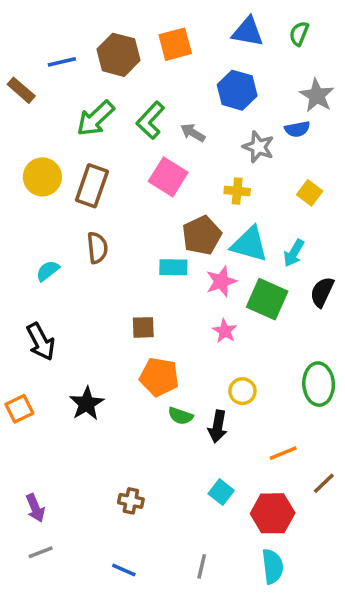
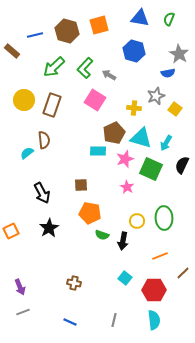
gray star: (258, 147) -> (156, 96), moved, turned 30
brown semicircle: (97, 248) -> (44, 140), moved
black arrow: (41, 342) -> (42, 193), moved
green ellipse: (319, 384) -> (164, 218), moved

